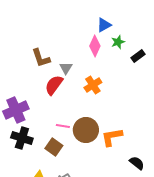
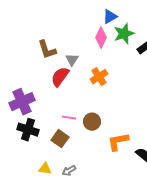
green star: (118, 42) -> (124, 34), size x1.5
brown circle: (86, 130) -> (92, 122), size x0.7
orange L-shape: (112, 137) -> (118, 142), moved

